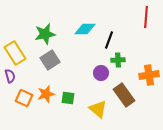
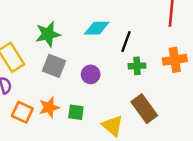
gray square: (50, 60) -> (54, 66), turned -36
purple circle: (101, 73) -> (91, 74), moved
orange cross: (149, 75) -> (175, 60), moved

